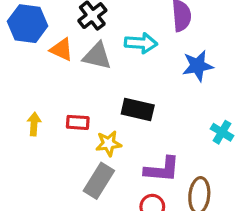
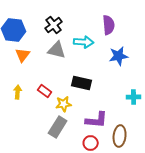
orange triangle: (62, 50) -> (23, 55), moved, turned 42
red rectangle: (78, 122) -> (45, 91), turned 32
cyan cross: (222, 132) -> (134, 97), turned -32

